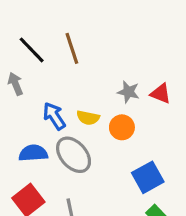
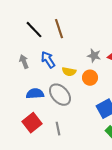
gray arrow: (15, 84) -> (24, 62), moved
blue arrow: (54, 116) -> (48, 60), moved

